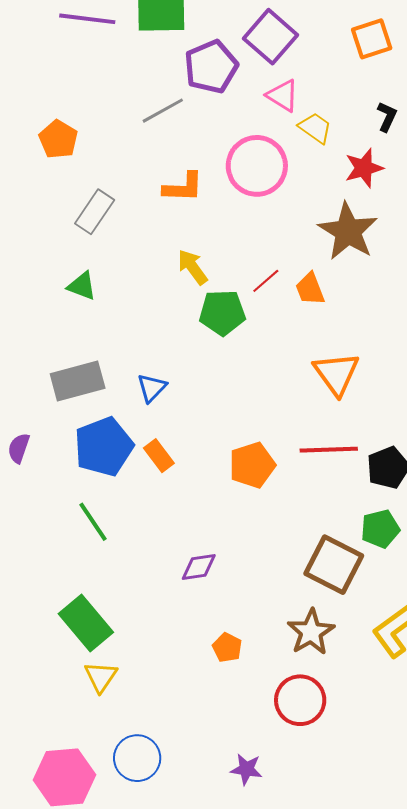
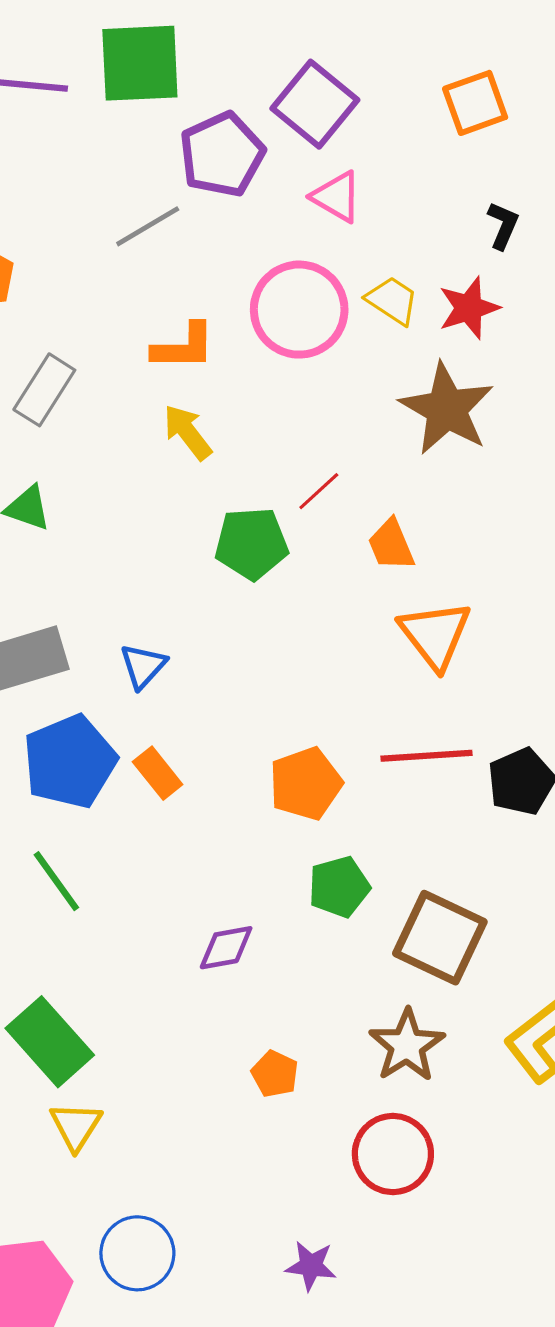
yellow trapezoid: (315, 128) -> (392, 300), moved
yellow arrow: (193, 267) -> (188, 432), moved
orange trapezoid: (310, 289) -> (391, 545), moved
green pentagon: (380, 529) -> (339, 887), moved

